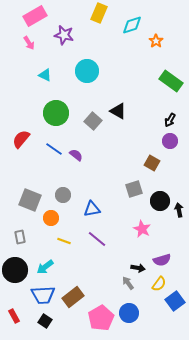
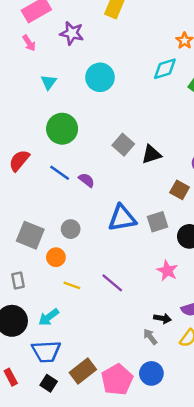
cyan diamond: (132, 25) -> (165, 69), moved
cyan triangle: (45, 75) -> (49, 82), turned 40
black triangle: (118, 111) -> (151, 154), moved, turned -48
gray square: (93, 121) -> (123, 145), moved
blue triangle: (92, 209) -> (122, 218), moved, size x1.4
brown rectangle: (73, 297) -> (83, 371), moved

